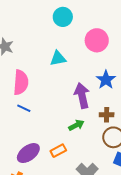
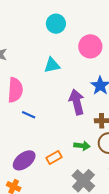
blue line: (24, 108) -> (29, 115), moved
green arrow: (76, 125) -> (82, 146), moved, turned 35

